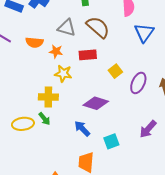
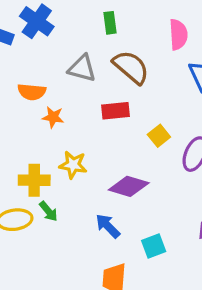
orange star: (56, 51) -> (53, 117), moved
yellow star: (63, 74) -> (73, 165), moved
yellow cross: (48, 97) -> (34, 180), moved

